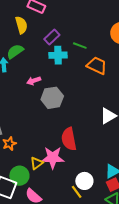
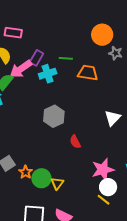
pink arrow: (34, 81) -> (21, 69), moved, size x1.6
red semicircle: (69, 139) -> (75, 142), moved, size x0.6
pink star: (53, 158) -> (103, 170), moved
green circle: (19, 176) -> (41, 178), moved

